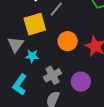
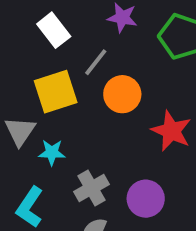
orange circle: (68, 41) -> (122, 94), moved

